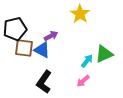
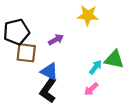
yellow star: (80, 14) -> (88, 15), turned -30
blue triangle: (42, 50) -> (49, 72), moved
green triangle: (104, 54) -> (114, 59), turned 36

